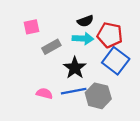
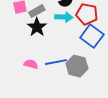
gray rectangle: (51, 47) -> (37, 11), moved
black star: (75, 68) -> (37, 27), moved

